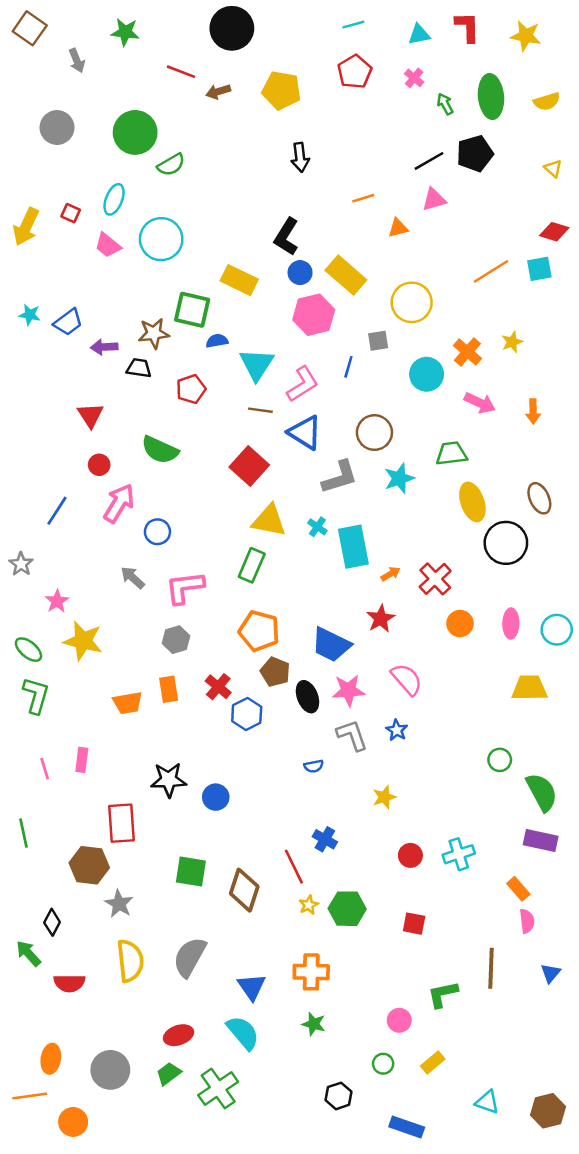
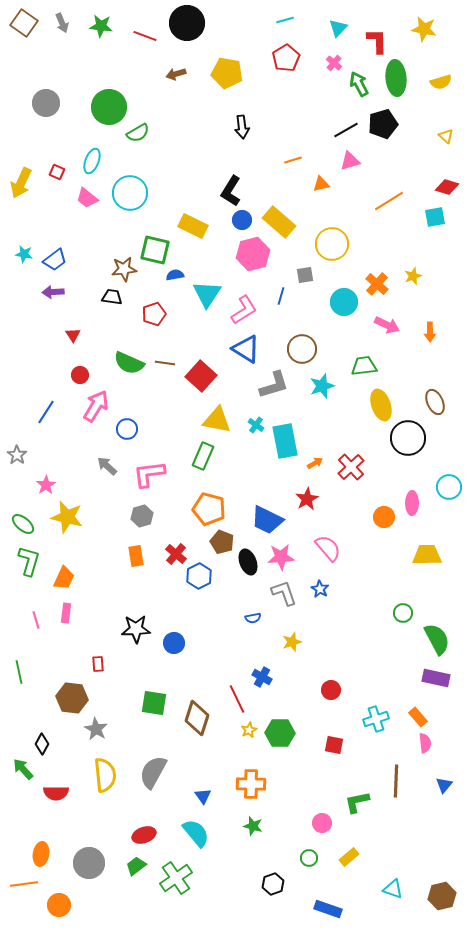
red L-shape: (467, 27) -> (377, 41), moved
cyan triangle: (419, 34) -> (338, 28), turned -36
gray arrow: (77, 61) -> (62, 23), moved
red line: (181, 72) -> (145, 36), moved
green arrow: (445, 104) -> (359, 84), size x1.4
orange line: (491, 271) -> (389, 201), moved
purple arrow: (104, 347) -> (53, 292), moved
brown line: (260, 410) -> (165, 363), moved
red triangle: (90, 415) -> (73, 335), size x0.7
orange circle: (460, 624) -> (384, 517), moved
cyan circle: (557, 630) -> (449, 487), moved
orange trapezoid: (128, 703) -> (64, 578), moved, turned -55
yellow star: (384, 797) -> (292, 642), moved
red rectangle: (121, 823) -> (98, 664), size x0.5
cyan cross: (459, 854) -> (376, 719), moved
blue triangle: (252, 987) -> (203, 796), size x0.7

